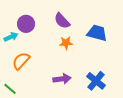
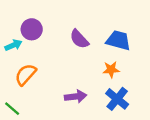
purple semicircle: (62, 21) -> (79, 39), moved
orange star: (66, 43) -> (111, 70), moved

